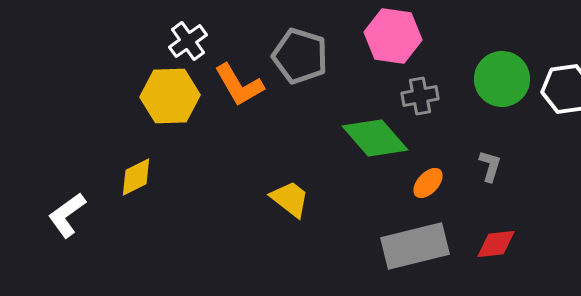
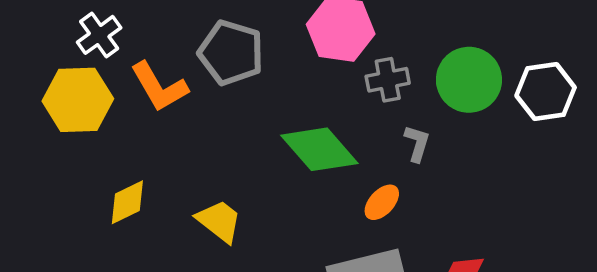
gray cross: (420, 96) -> (388, 80), moved
gray L-shape: (490, 166) -> (417, 143), moved
yellow diamond: (136, 177) -> (127, 202), moved

